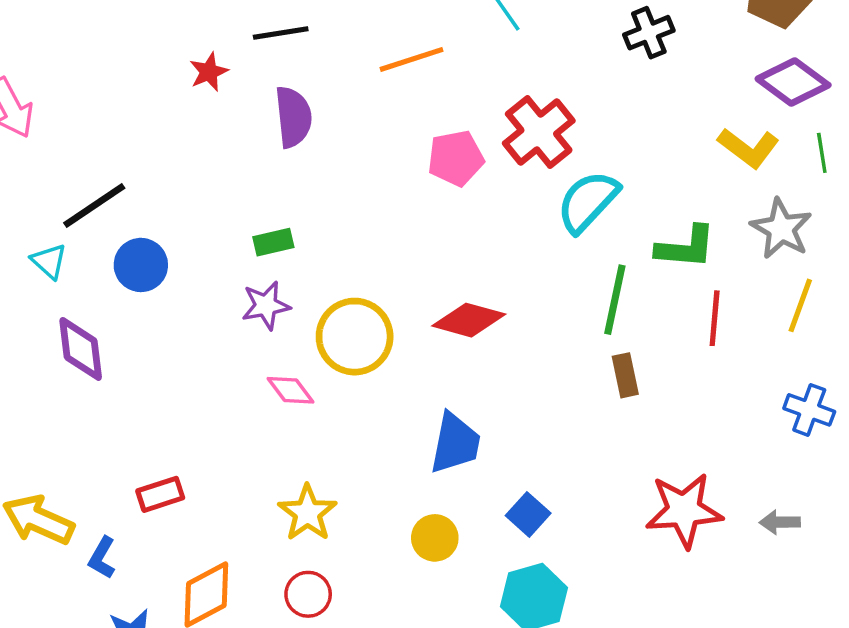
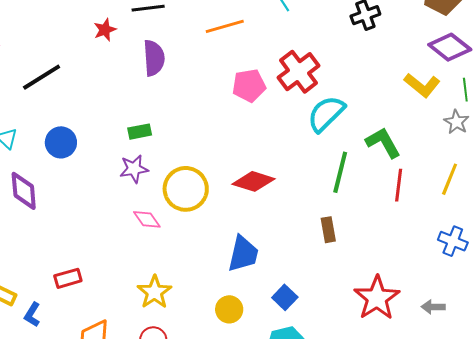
black line: (94, 205) -> (42, 77), moved
gray star: (781, 229) -> (456, 122), moved, size x0.7
green L-shape: (686, 247) -> (383, 143), turned -126
brown rectangle: (625, 375) -> (328, 230), moved
red star: (684, 510) -> (377, 298), turned -30

